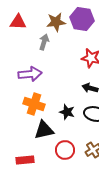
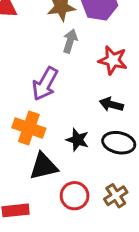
gray arrow: (44, 42) -> (70, 41), moved
purple arrow: (30, 74) -> (45, 84), moved, turned 125

